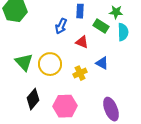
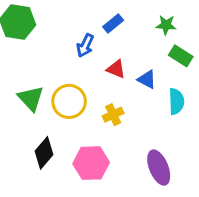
blue rectangle: (80, 11) -> (113, 24), turned 48
green rectangle: (101, 26) -> (181, 56), moved
cyan semicircle: (123, 32) -> (176, 101), moved
blue triangle: (102, 63) -> (147, 79), moved

